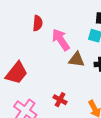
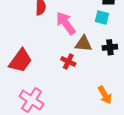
red cross: (60, 100) -> (68, 61), moved

